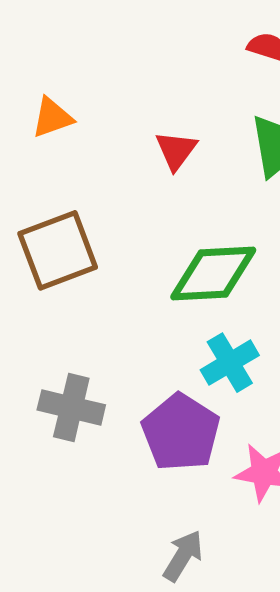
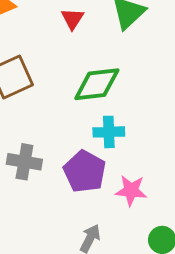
cyan cross: (230, 363) -> (109, 132), turned 32

